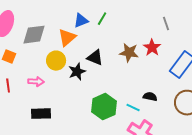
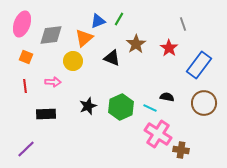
brown star: (129, 53) -> (136, 44), moved, turned 30
black star: (77, 72) -> (88, 106), moved
black rectangle: (41, 114) -> (46, 114), moved

